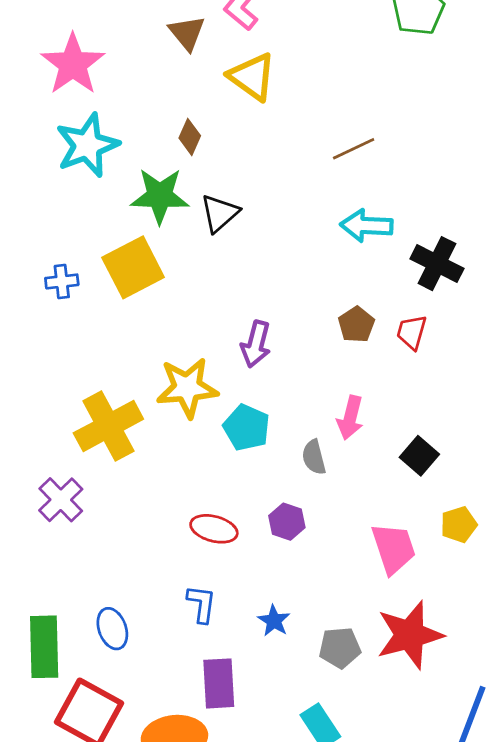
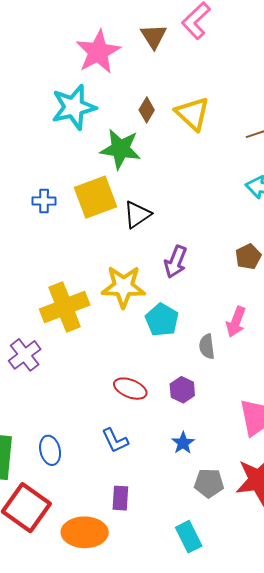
pink star: (73, 64) -> (98, 52), moved
yellow triangle: (252, 77) -> (193, 114), moved
black triangle: (220, 213) -> (137, 215), moved
blue L-shape: (201, 604) -> (115, 440), turned 140
blue star: (274, 621) -> (183, 443), moved
purple rectangle: (219, 683) -> (120, 498), size x0.7

